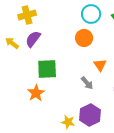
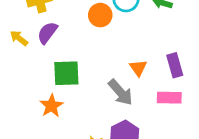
orange circle: (84, 38) -> (100, 15), moved
gray arrow: (87, 83) -> (121, 92), size x1.5

